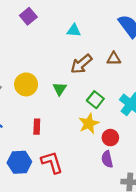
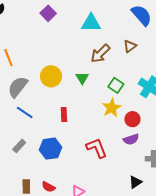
cyan triangle: (74, 30) -> (91, 23), size x1.5
brown triangle: (114, 59) -> (130, 46), turned -32
purple semicircle: (107, 159) -> (131, 139), turned -91
red L-shape: (52, 162) -> (97, 148), moved

